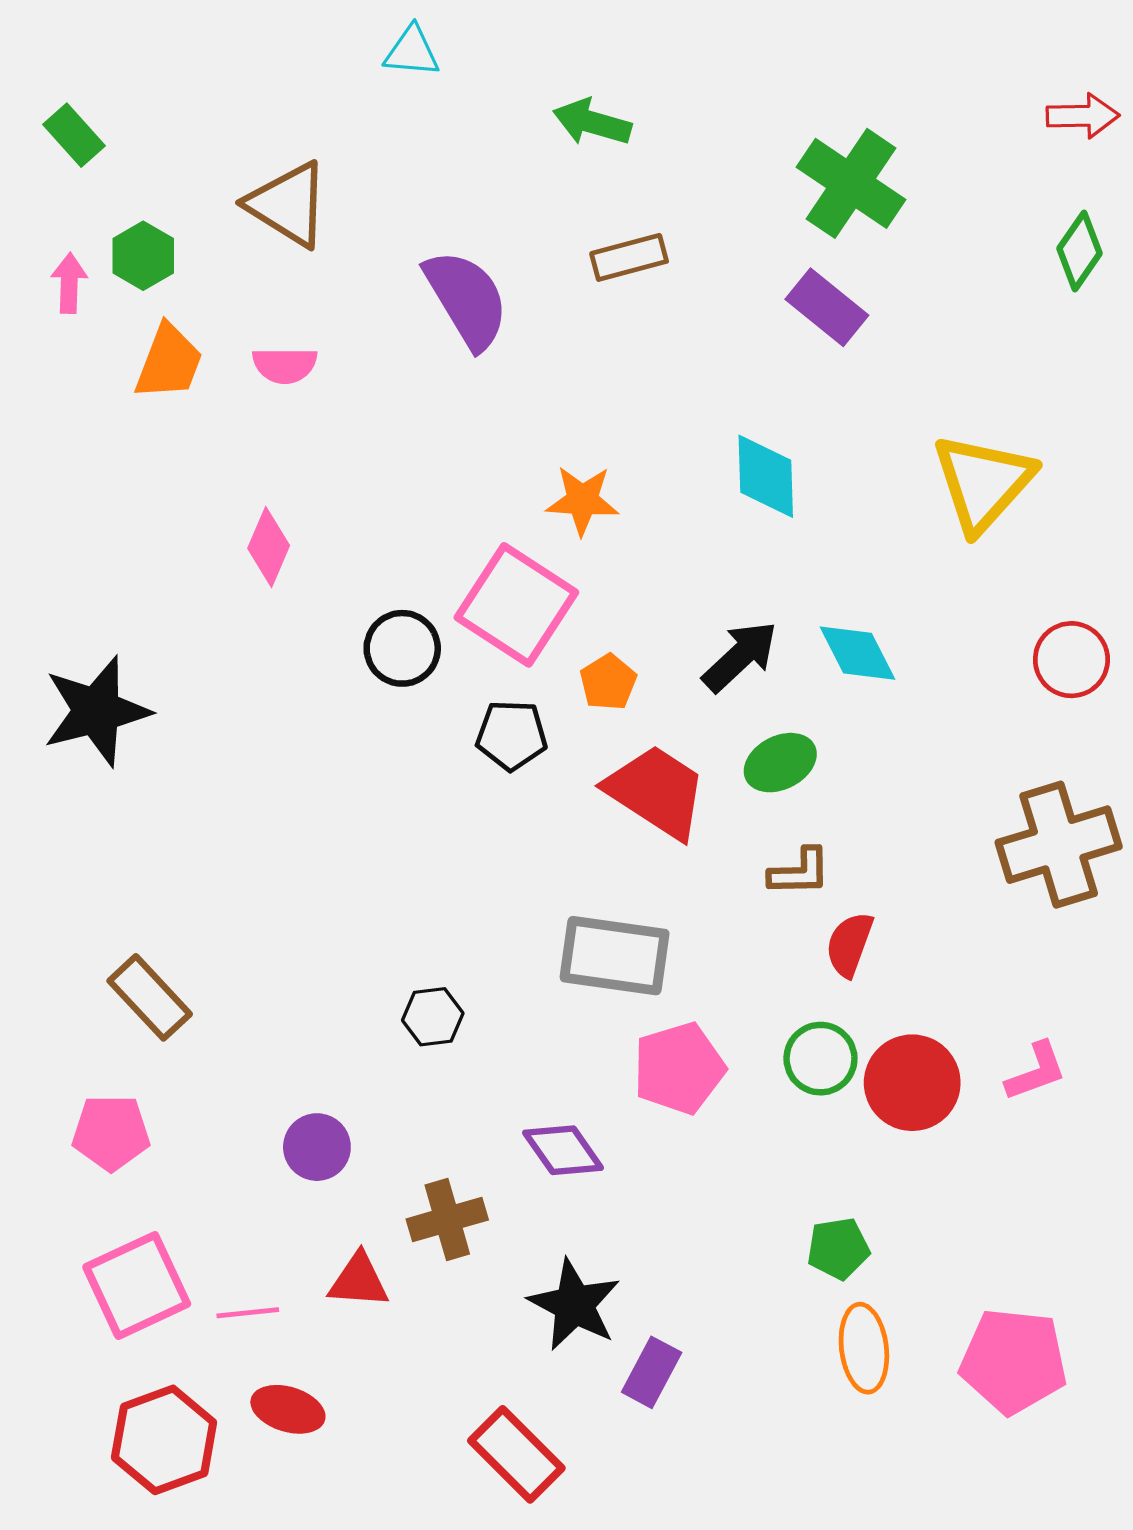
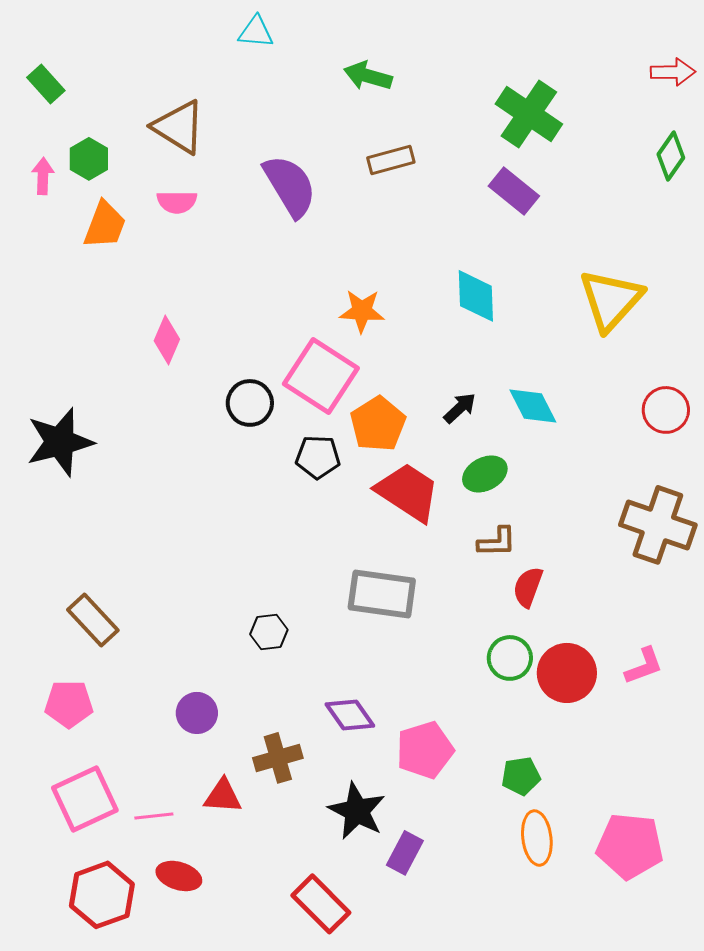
pink semicircle: (285, 365) -> (177, 202), moved
black arrow: (740, 656) -> (460, 408), size x0.7
orange pentagon: (608, 682) -> (378, 424), size x1.6
brown cross: (1059, 845) -> (658, 525), turned 36
pink pentagon: (679, 1068) -> (425, 750), moved

